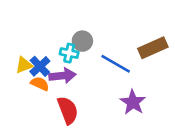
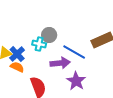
purple arrow: (62, 76) -> (60, 63), moved
purple star: (133, 102) -> (76, 81), moved

